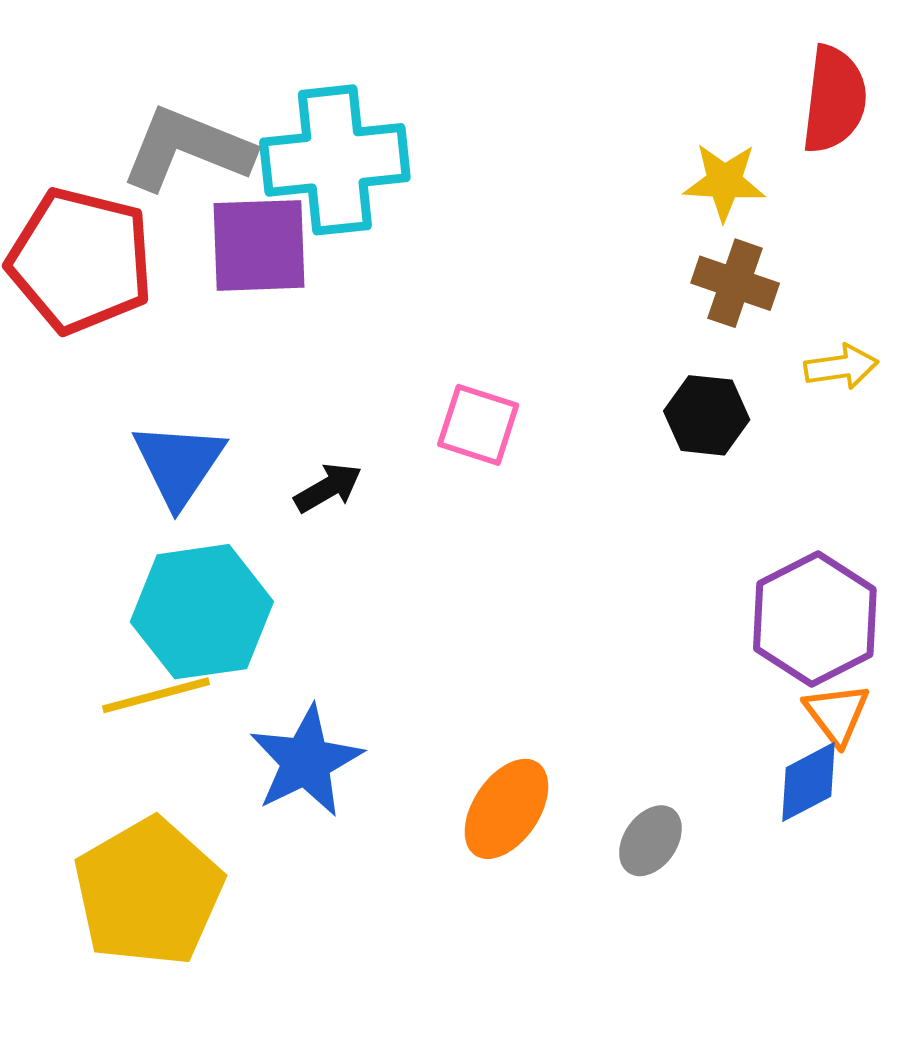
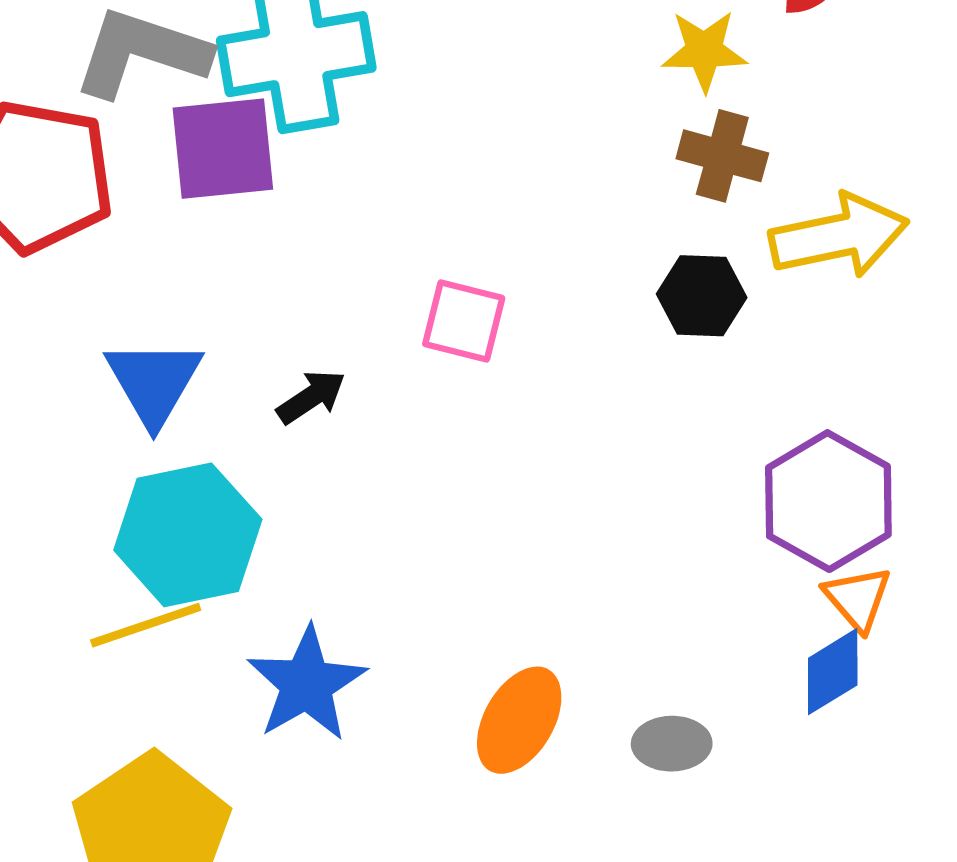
yellow arrow: (841, 367) -> (839, 236), size x1.8
gray ellipse: (650, 841) -> (672, 744), turned 58

